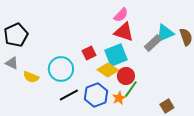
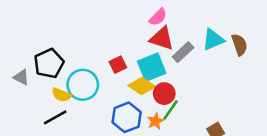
black pentagon: (16, 35) -> (49, 63), moved
gray rectangle: (153, 43) -> (183, 52), moved
yellow semicircle: (31, 77) -> (61, 95), moved
black line: (69, 95) -> (55, 117), moved

